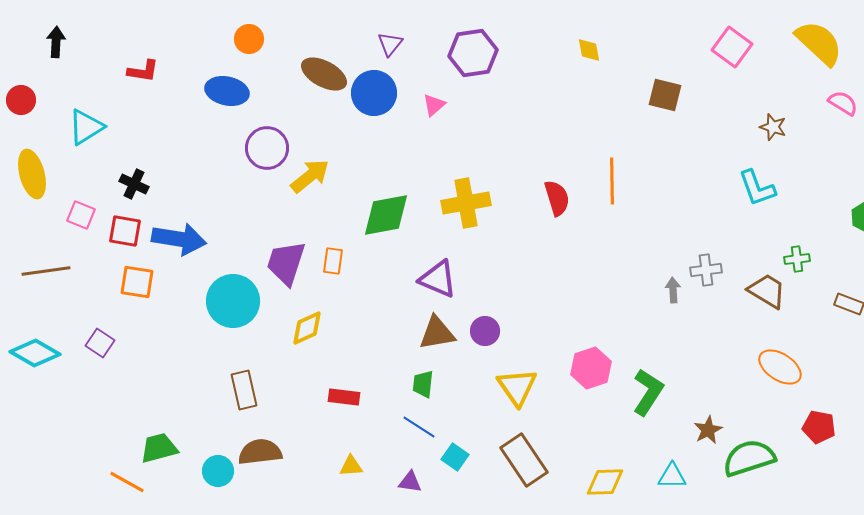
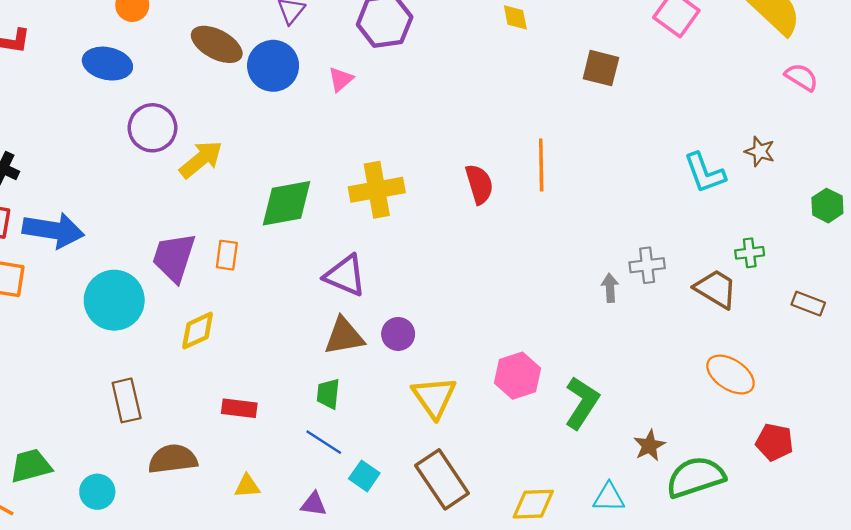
brown star: (773, 127) -> (760, 151), moved
brown semicircle: (260, 452) -> (173, 459), moved

